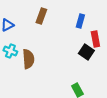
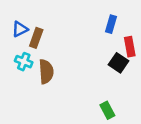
brown rectangle: (41, 16) -> (36, 38), moved

